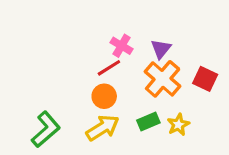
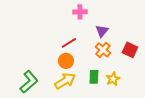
pink cross: (122, 46) -> (80, 12), moved, turned -32
orange cross: (163, 79) -> (103, 50), size x0.7
green rectangle: (148, 121) -> (94, 77), turned -64

